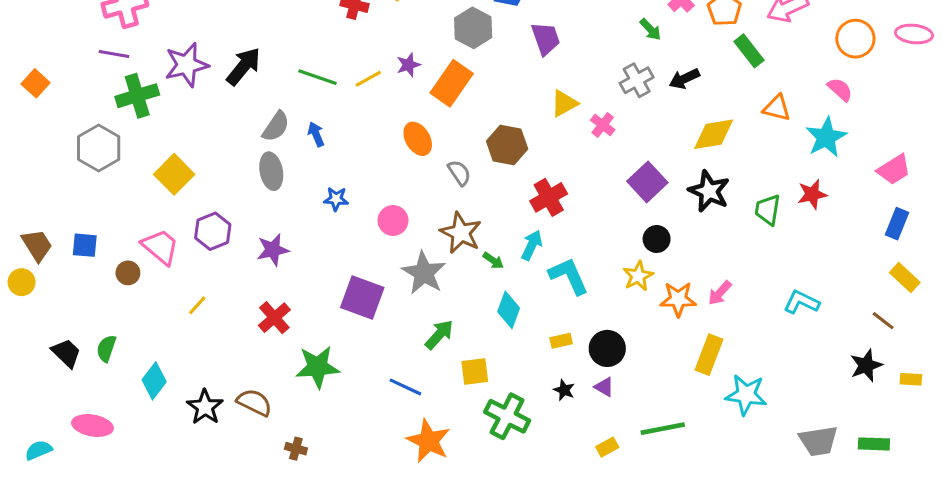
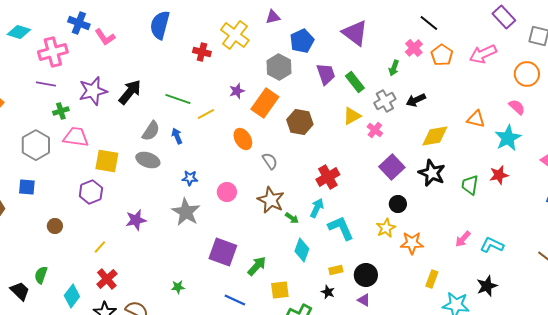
green arrow: (650, 29) -> (394, 68), turned 63
green rectangle: (749, 51) -> (355, 82), moved
yellow line: (368, 79) -> (206, 114), moved
green cross: (137, 96) -> (61, 111), size x0.6
yellow triangle: (564, 103) -> (352, 116), moved
pink cross: (603, 125) -> (375, 130), moved
brown hexagon: (507, 145) -> (300, 122), moved
gray ellipse: (271, 171) -> (148, 160), turned -60
yellow square: (174, 174) -> (107, 161), moved, turned -35
purple hexagon: (213, 231) -> (91, 192), moved
blue square: (85, 245) -> (27, 187), moved
pink trapezoid: (160, 247) -> (76, 137), moved, turned -32
purple star: (273, 250) -> (136, 220), moved
gray star: (424, 273) -> (186, 212), moved
pink arrow: (720, 293) -> (463, 239), moved
purple square: (362, 298) -> (223, 252), moved
red cross: (274, 318) -> (107, 279), moved
black trapezoid: (66, 353) -> (20, 291), moved
yellow rectangle: (709, 355) -> (432, 279), size x0.7
black star: (866, 365) -> (487, 286), moved
green star: (318, 367) -> (178, 287), size x0.5
black star: (564, 390) -> (328, 292), moved

